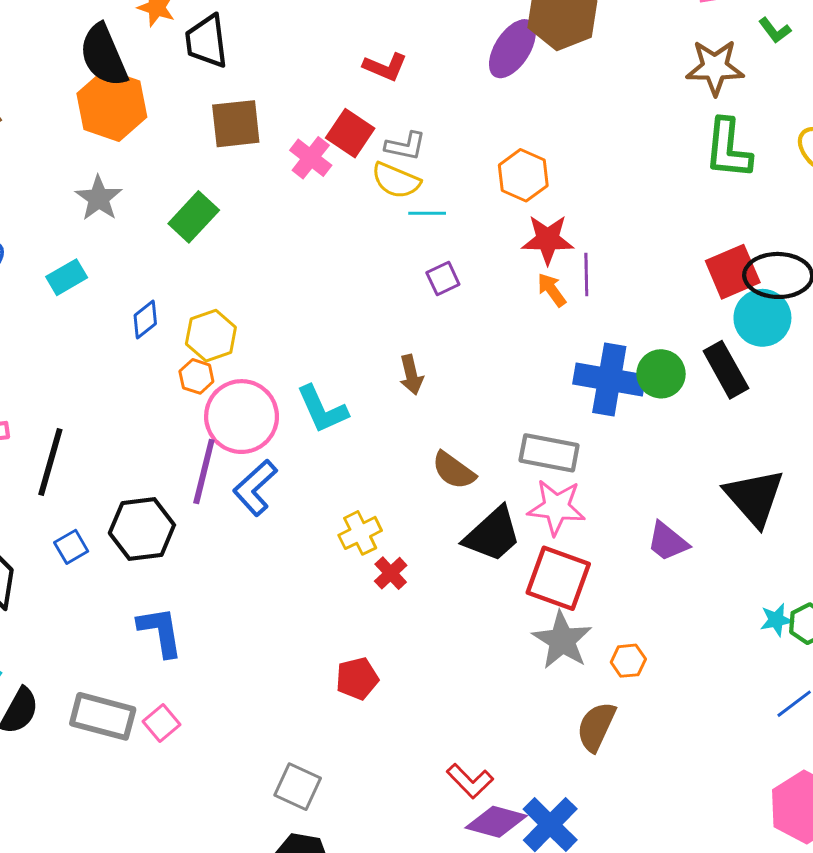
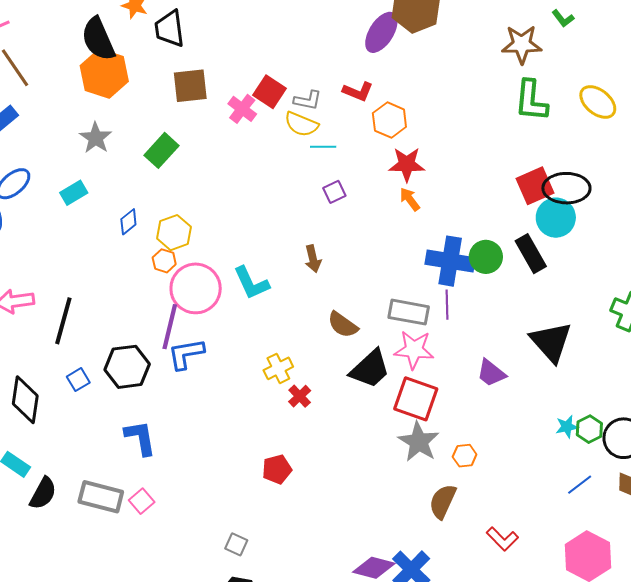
red L-shape: (385, 67) -> (358, 91), moved
purple line: (586, 274) -> (447, 305), moved
blue L-shape: (255, 488) -> (186, 354), moved, turned 33
red L-shape: (470, 781) -> (502, 539), moved
gray square: (298, 787) -> (236, 544), size x0.7

